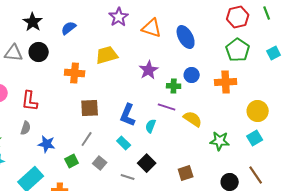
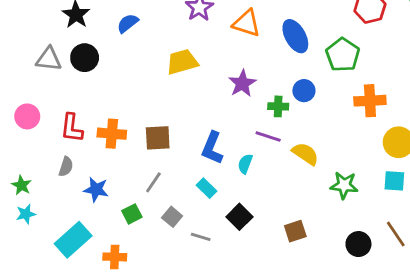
green pentagon: (238, 50) -> (343, 55), moved
orange cross: (75, 73) -> (112, 134), moved
orange cross: (226, 82) -> (370, 101), moved
cyan square: (255, 138) -> (394, 181), turned 35
gray line: (128, 177) -> (201, 237), moved

